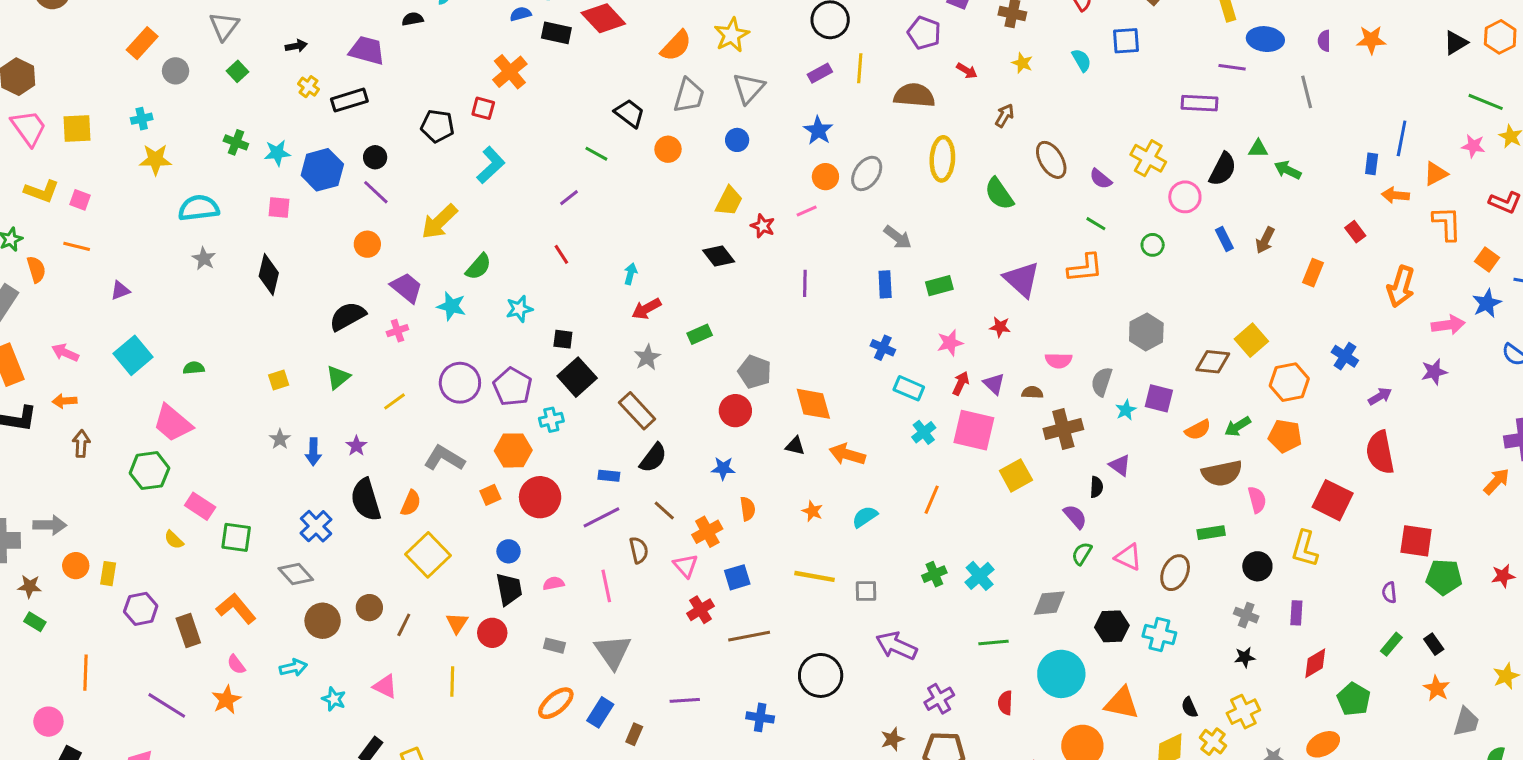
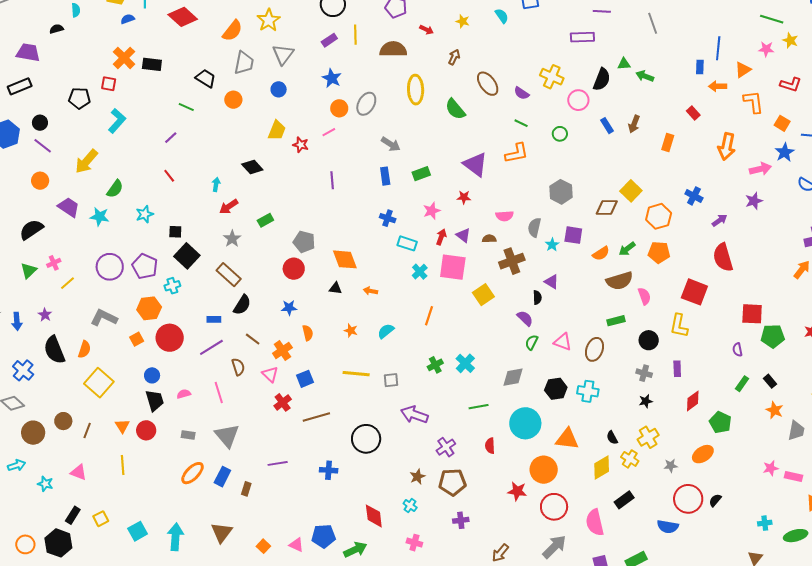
black rectangle: (556, 33) -> (152, 64), moved
black diamond: (719, 256) -> (252, 167), moved
pink cross: (397, 331) -> (54, 263), moved
orange arrow: (847, 454) -> (370, 291), size x0.6

